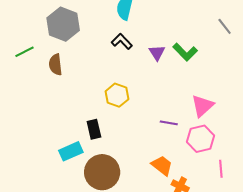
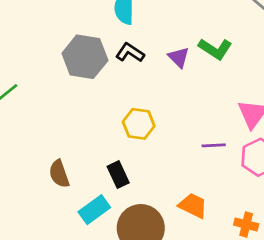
gray hexagon: (63, 24) -> (85, 57), moved
brown semicircle: (55, 65) -> (59, 174), moved
orange trapezoid: (162, 165) -> (193, 206), moved

